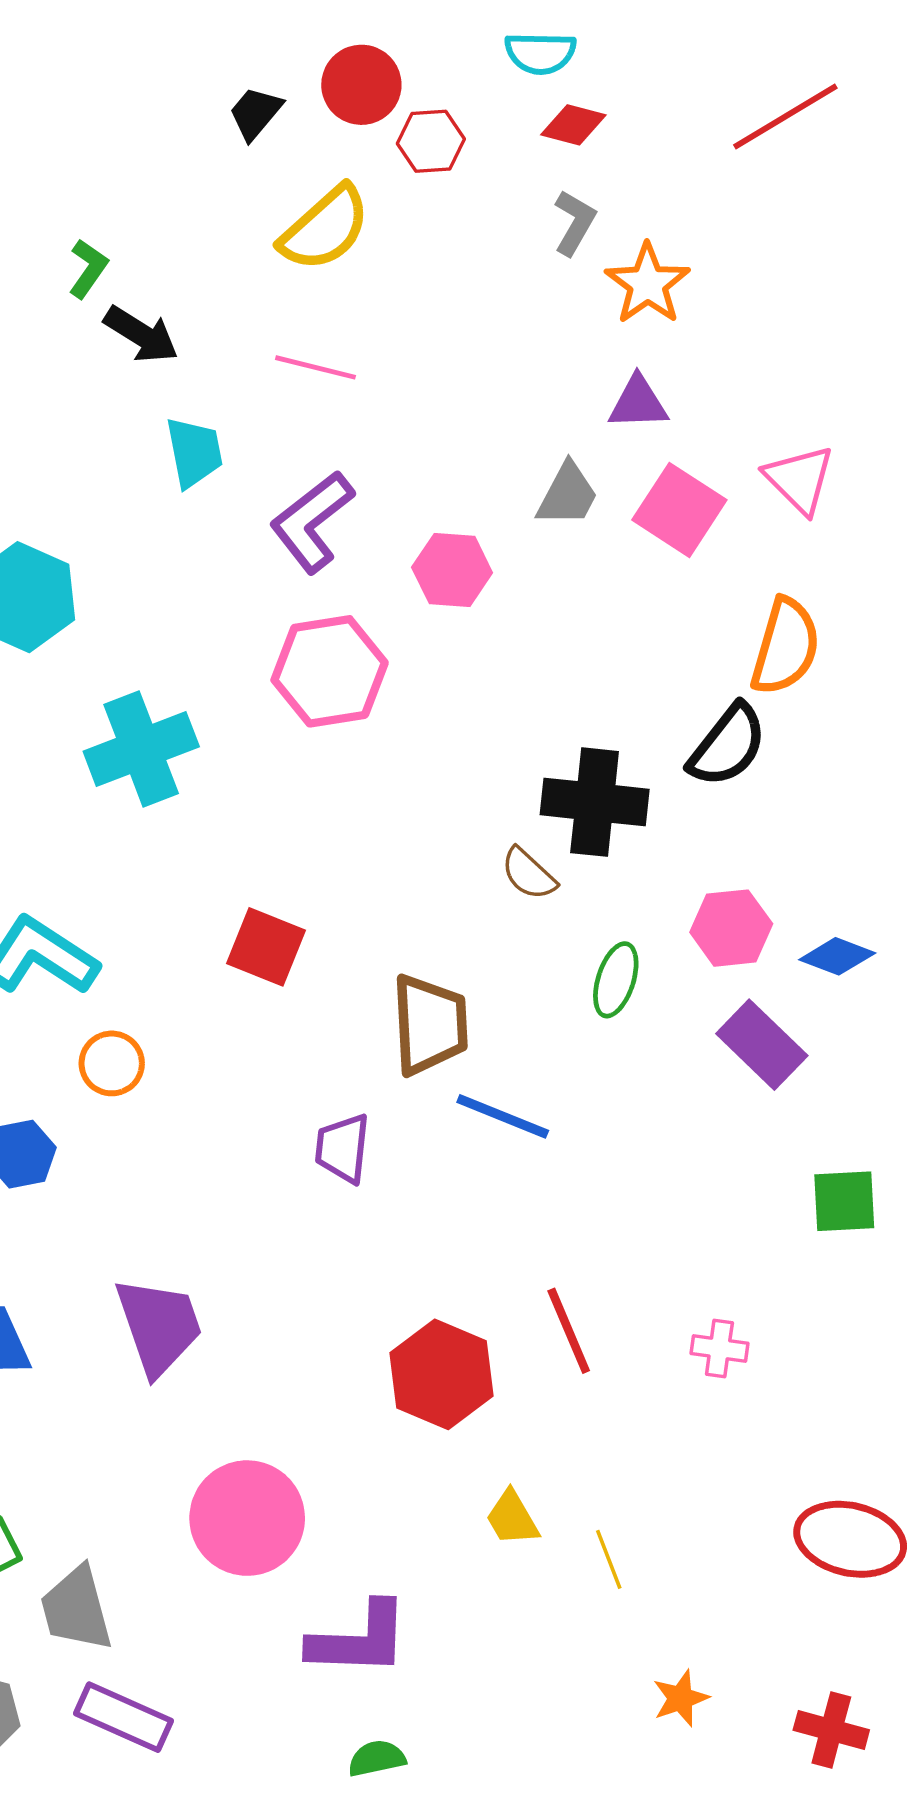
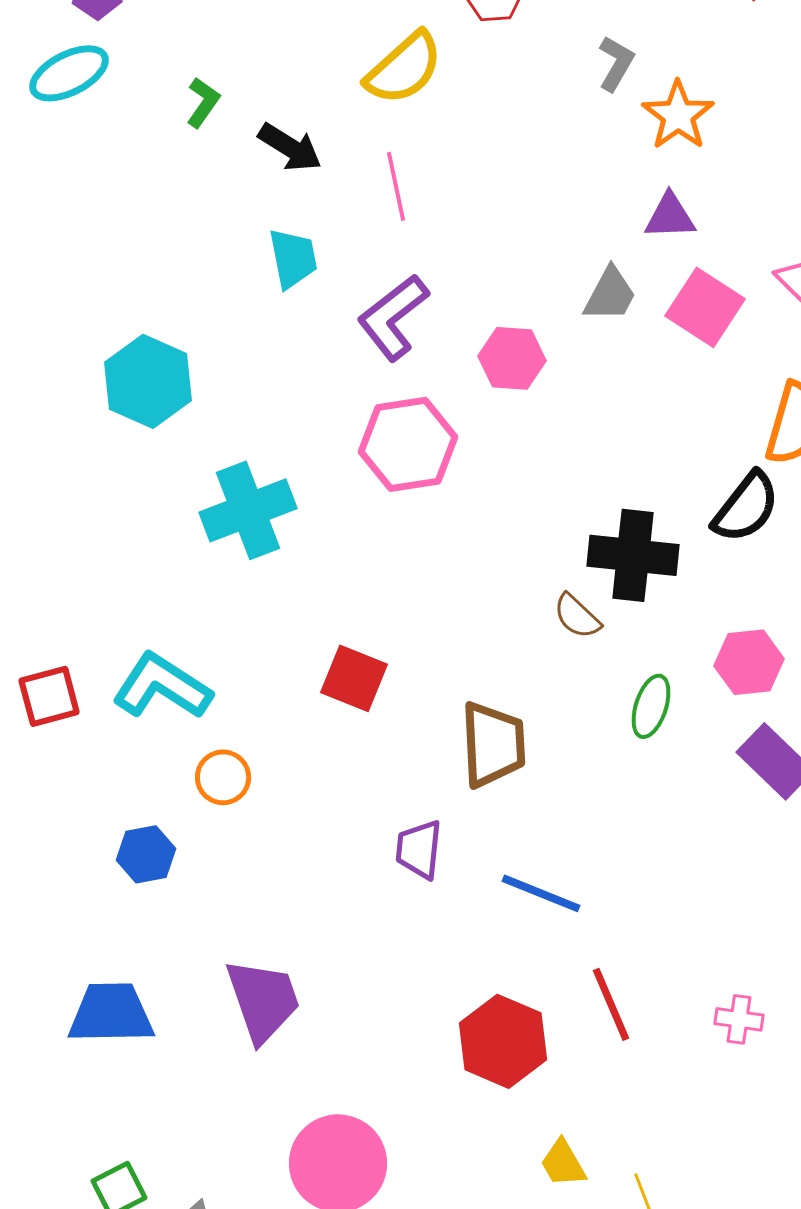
black arrow: (141, 334) -> (290, 147), moved
pink line: (315, 367) -> (396, 186), turned 64
blue line: (503, 1116) -> (541, 893), moved

